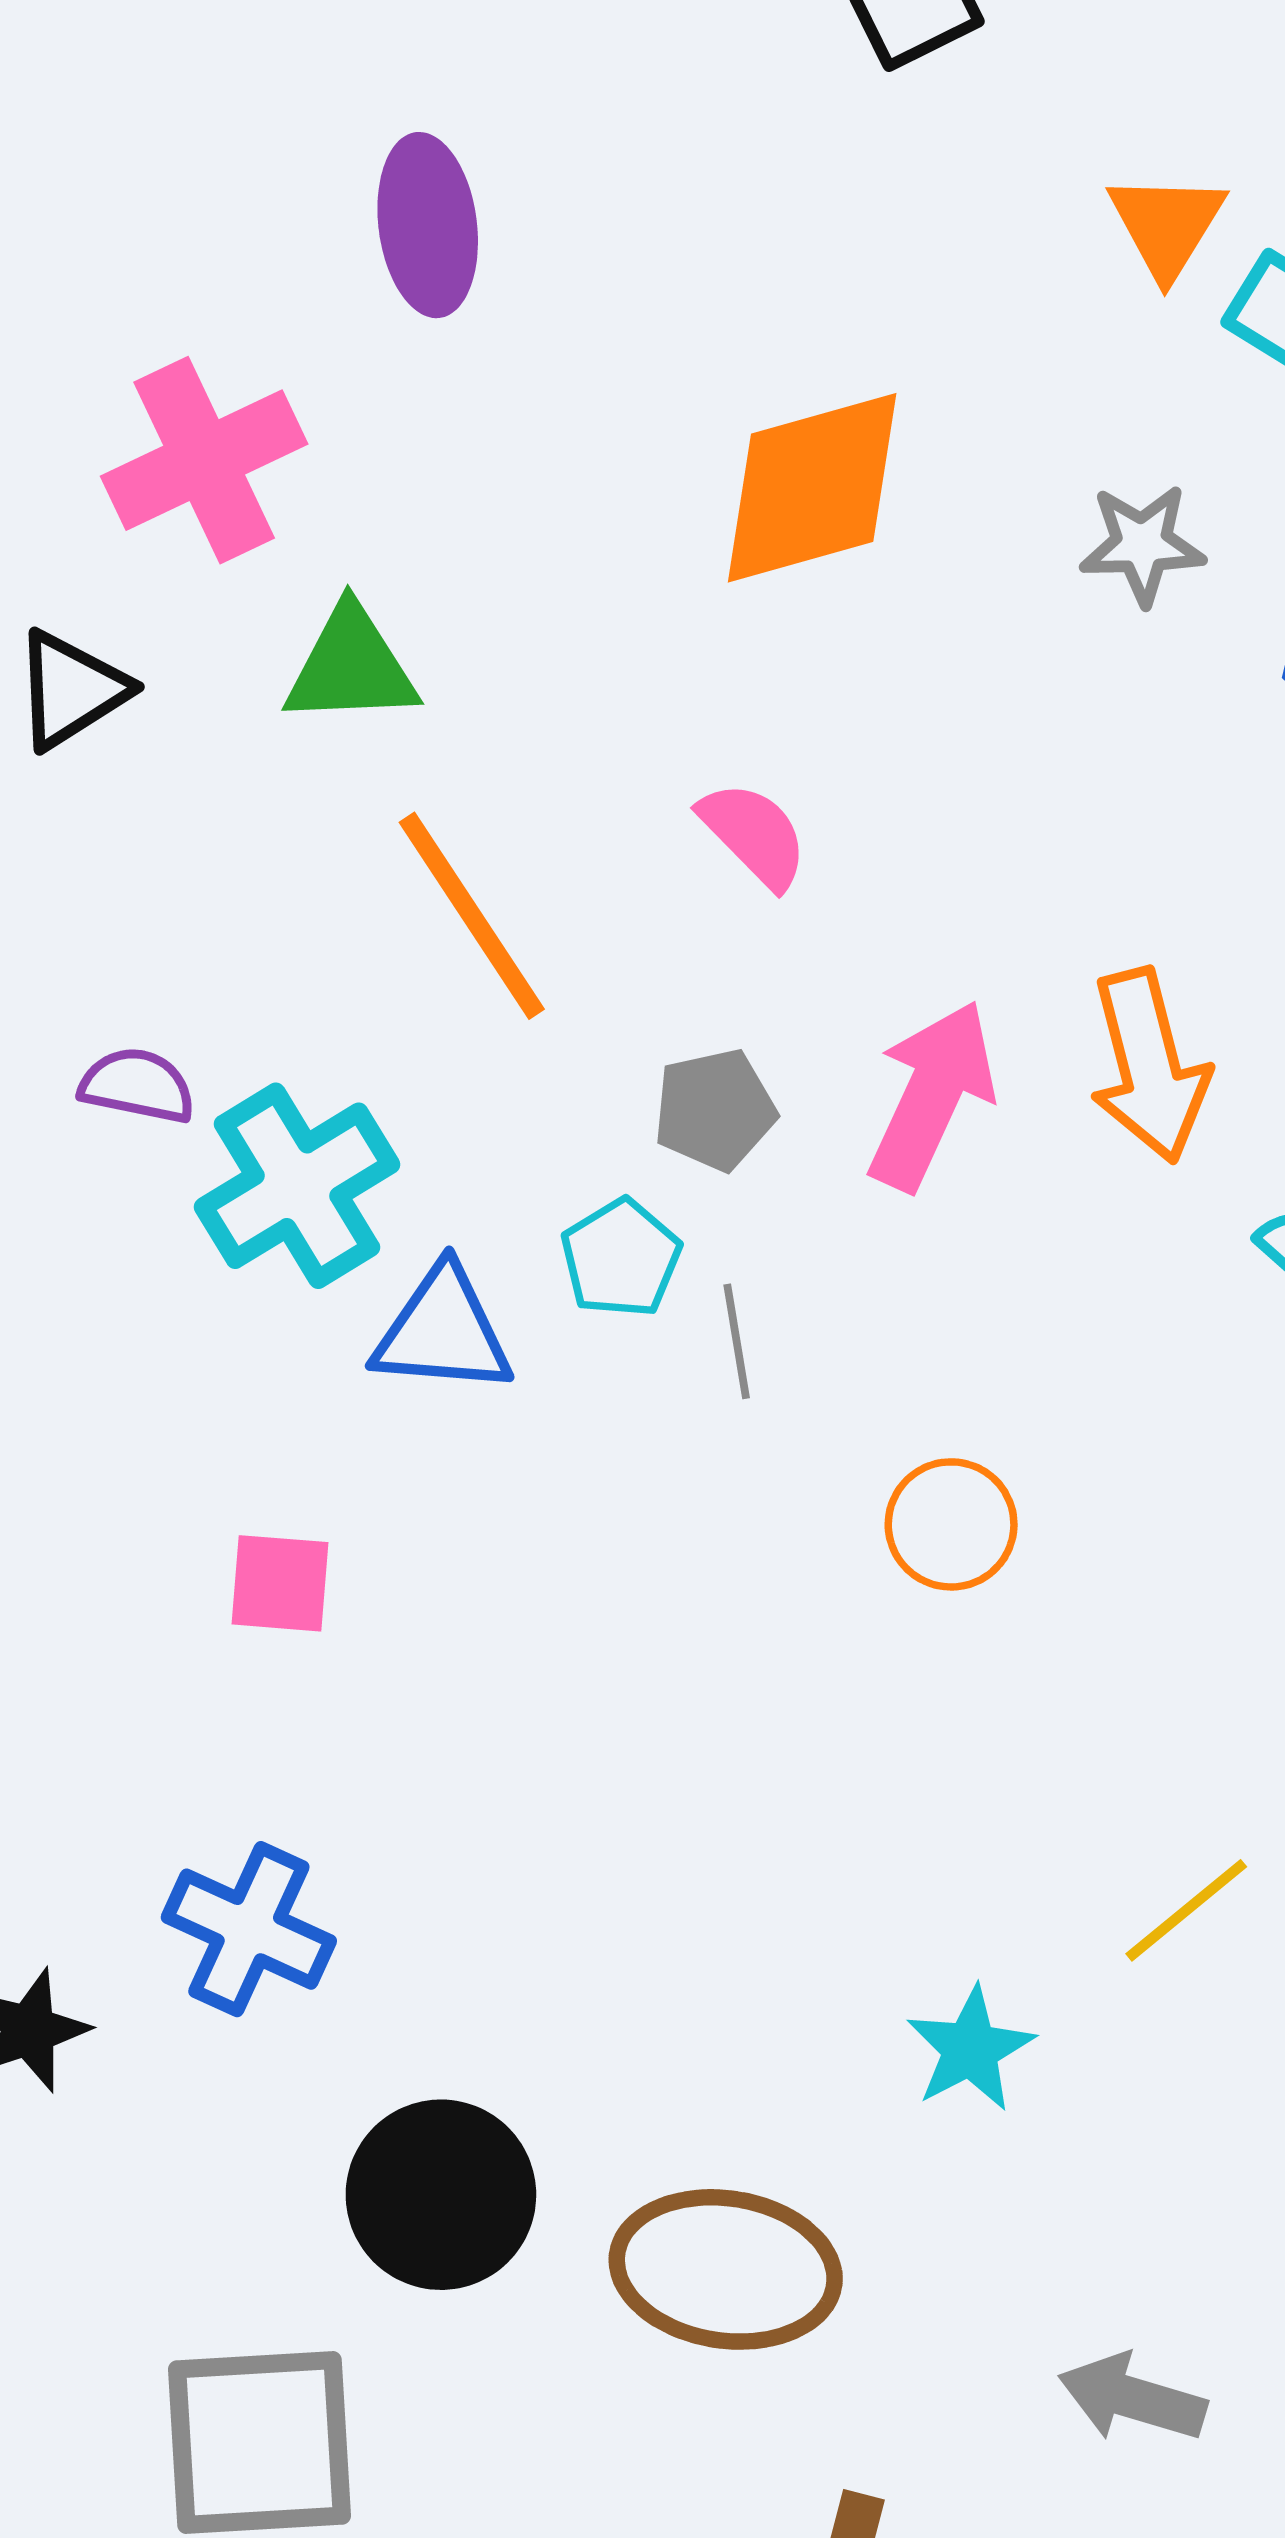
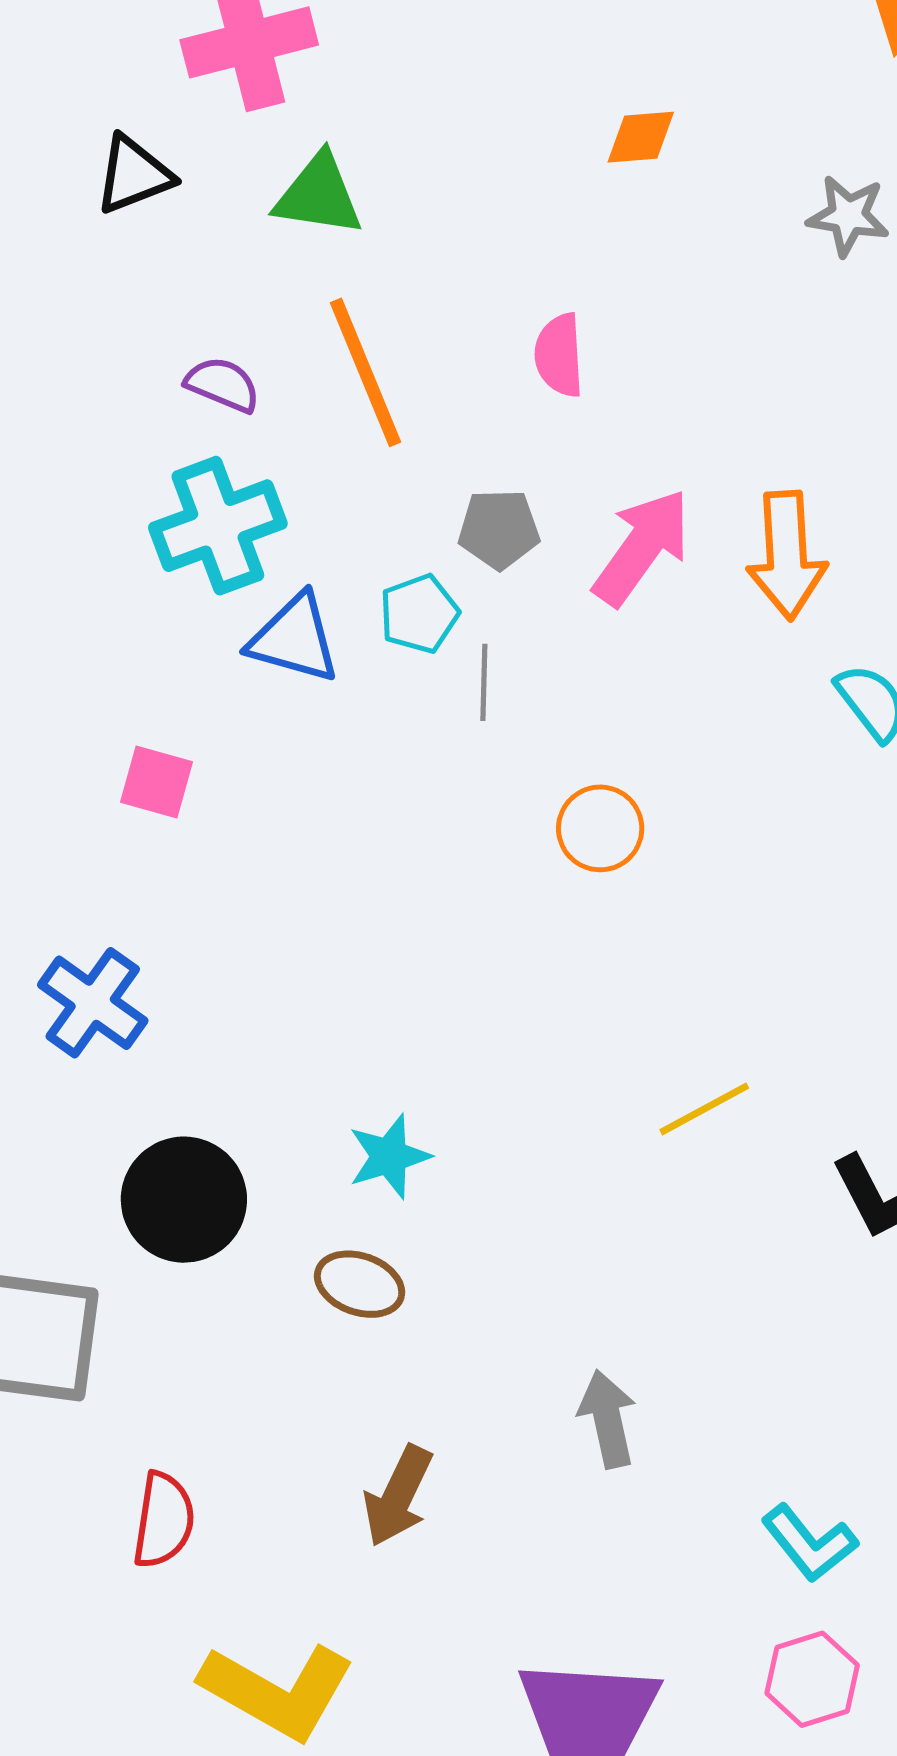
orange diamond: (812, 488) -> (641, 137), size x0.5
pink semicircle: (754, 835) -> (559, 355), turned -150
purple semicircle: (137, 1085) -> (223, 384), moved
cyan star: (970, 2049) -> (389, 1156), moved
brown ellipse: (726, 2269) -> (360, 1284), size x0.6
gray arrow: (1132, 2398) -> (608, 1419), turned 50

